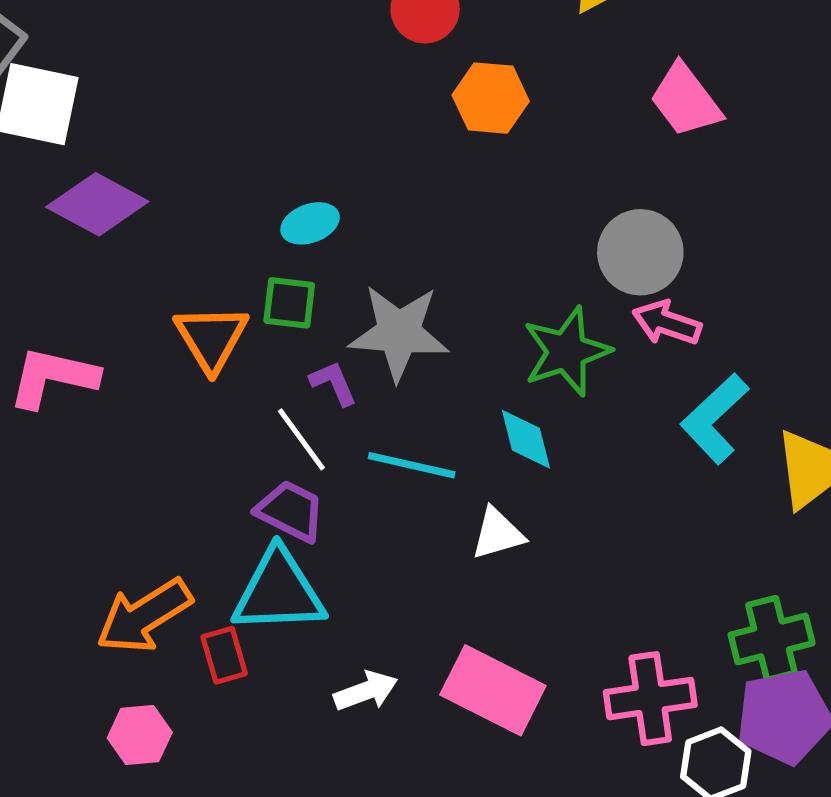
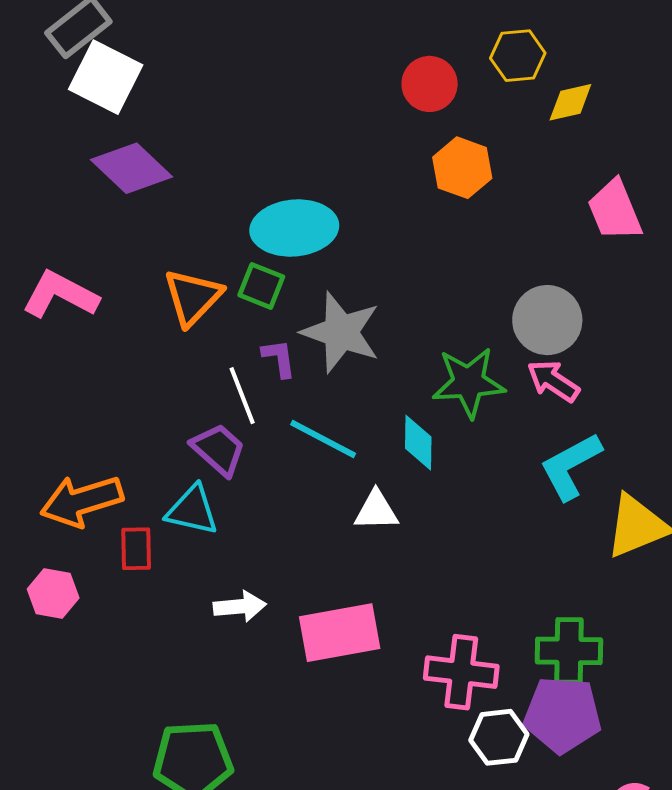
cyan ellipse: (310, 223) -> (294, 228), size x1.8
cyan triangle: (279, 592) -> (192, 510), size x0.7
pink rectangle: (493, 690) -> (340, 633), turned -52

